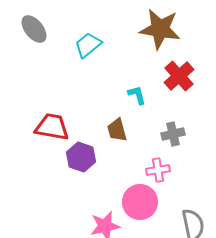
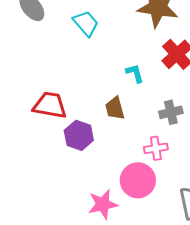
cyan trapezoid: (88, 45) -> (86, 23), turned 88

